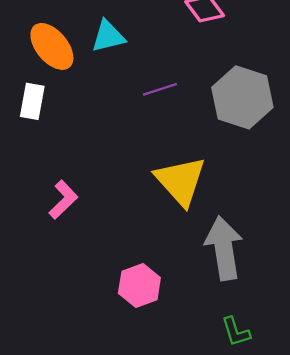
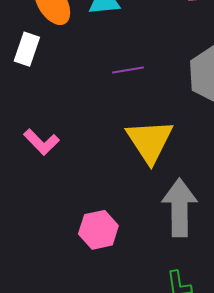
purple line: (160, 89) -> (128, 70), moved
pink L-shape: (63, 200) -> (42, 142), turned 81

